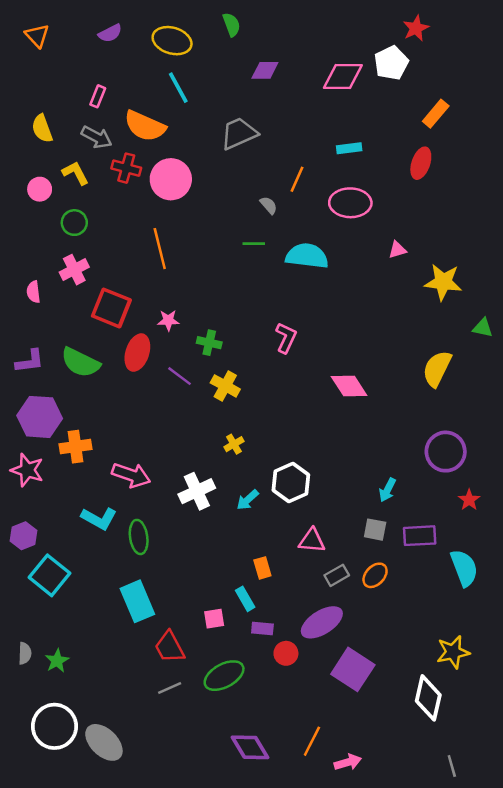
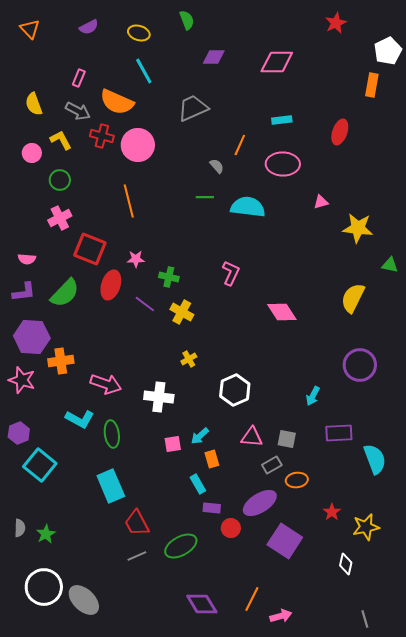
yellow ellipse: (172, 41) -> (139, 33), size x0.7
white pentagon: (391, 63) -> (388, 51), moved
orange rectangle: (436, 114) -> (372, 85), moved, turned -30
pink semicircle: (33, 292) -> (27, 259), moved, turned -78
green semicircle: (80, 362) -> (65, 293), turned -72
white cross: (197, 491) -> (159, 397), turned 32
cyan arrow: (248, 500) -> (200, 436), moved
red star: (469, 500) -> (332, 512), moved
gray square: (375, 530) -> (287, 439), moved
orange ellipse: (375, 575) -> (297, 480), moved, turned 40
pink square: (214, 619) -> (173, 444), moved
white diamond: (428, 698) -> (346, 564), size x0.6

